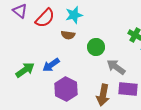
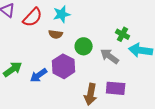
blue arrow: (51, 65) -> (39, 75), moved
gray arrow: (116, 67) -> (110, 56), moved
purple hexagon: (66, 89) -> (64, 66), moved

